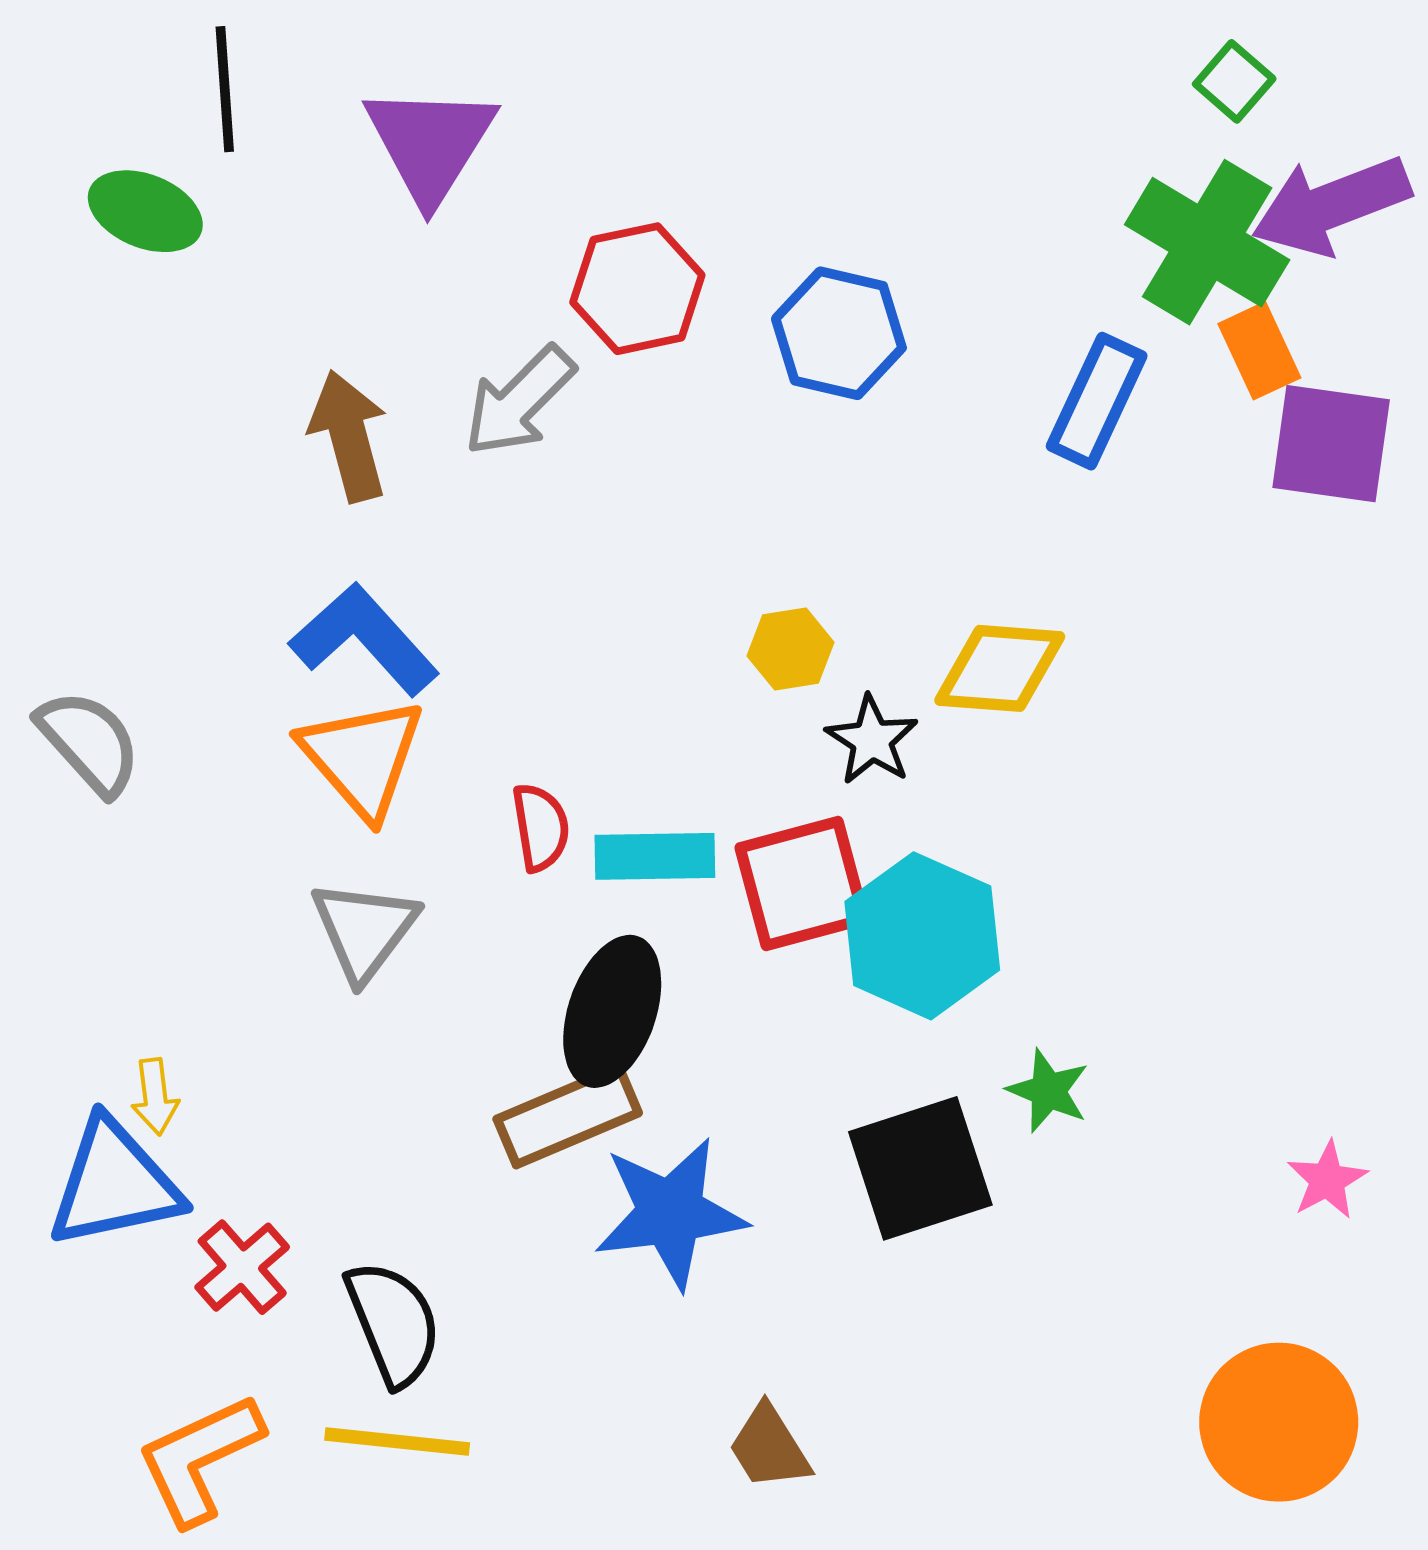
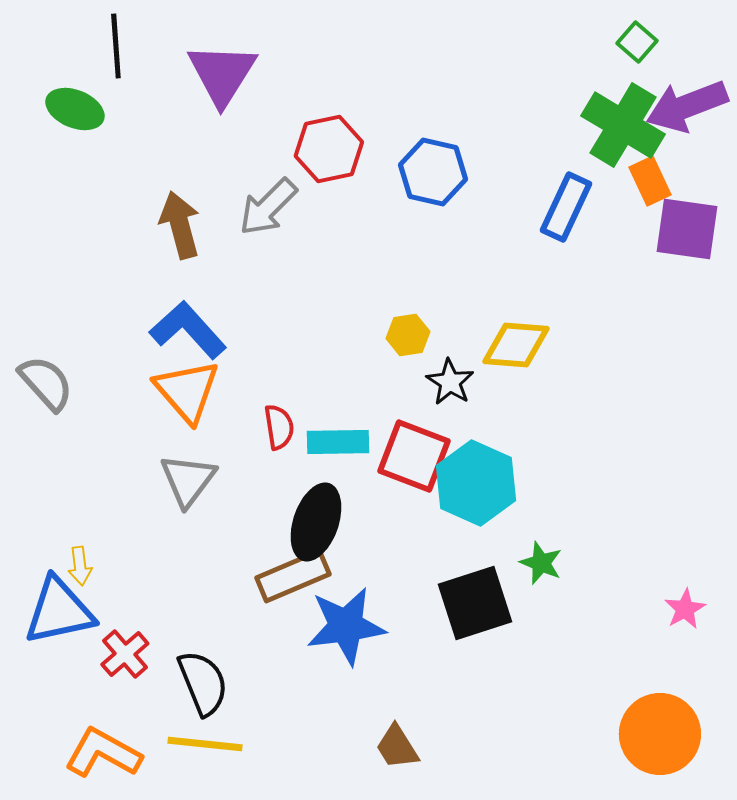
red square: (802, 884) -> (414, 456), turned 36
orange L-shape: (200, 1459) -> (103, 753), turned 54

